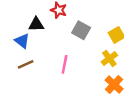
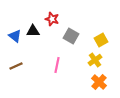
blue triangle: (22, 41) -> (15, 36), moved
brown line: (26, 64) -> (16, 66), moved

